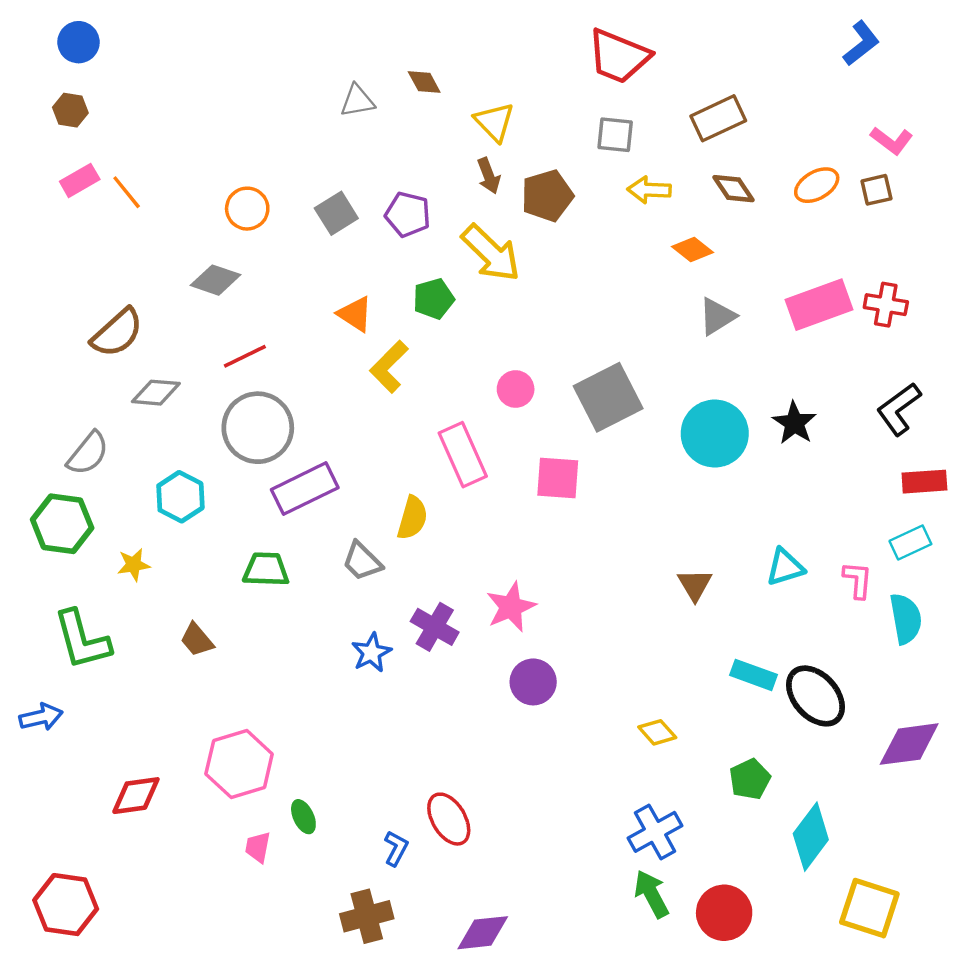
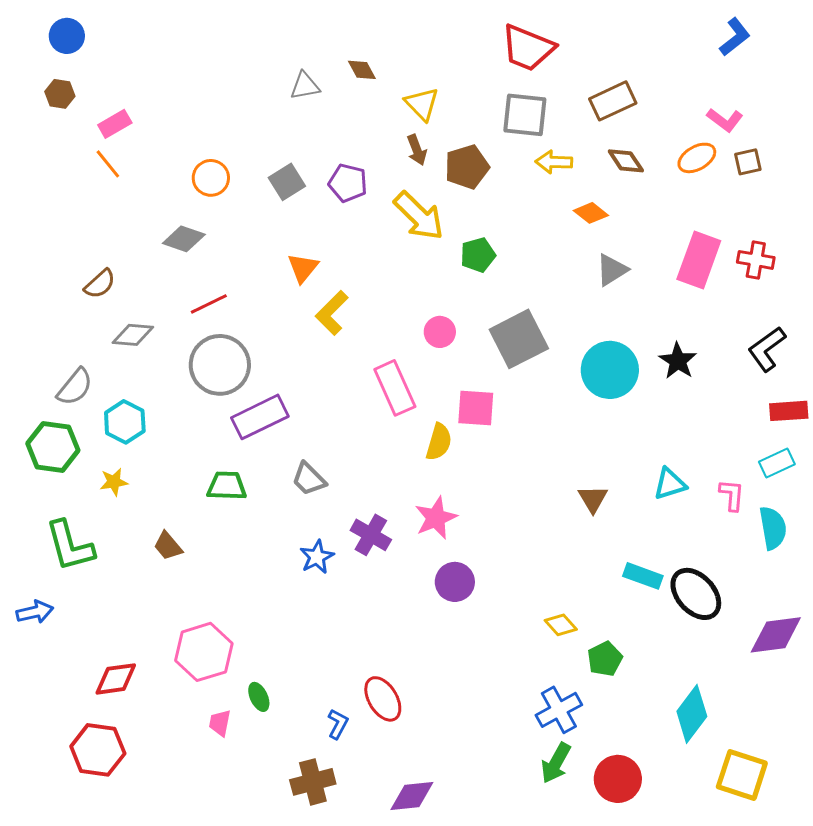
gray square: (615, 135) -> (525, 115), size x1.4
pink L-shape: (892, 141) -> (725, 120), moved
pink rectangle: (80, 180) -> (115, 124), moved
green pentagon: (434, 299) -> (478, 255), moved
pink rectangle: (819, 305) -> (699, 260), turned -50
orange triangle: (355, 314) -> (303, 268), turned 36
brown semicircle: (117, 333) -> (100, 284), size x0.7
cyan hexagon: (180, 497) -> (125, 422), moved
yellow semicircle: (412, 518) -> (439, 442), moved
green pentagon: (750, 779) -> (605, 659), moved
green arrow: (651, 894) -> (556, 763), turned -123
red hexagon: (66, 905) -> (98, 750), moved

